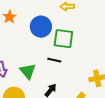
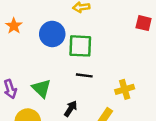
black line: (54, 60) -> (84, 75), moved

